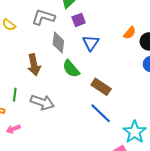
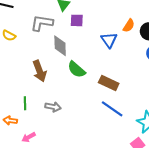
purple square: (79, 20) -> (77, 20), turned 32
blue triangle: (91, 43) -> (109, 40), moved
gray arrow: (42, 102) -> (53, 107), size x0.7

